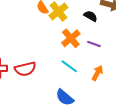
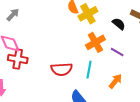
cyan line: (69, 66) -> (89, 70), turned 54
red semicircle: (25, 69) -> (62, 69), moved

